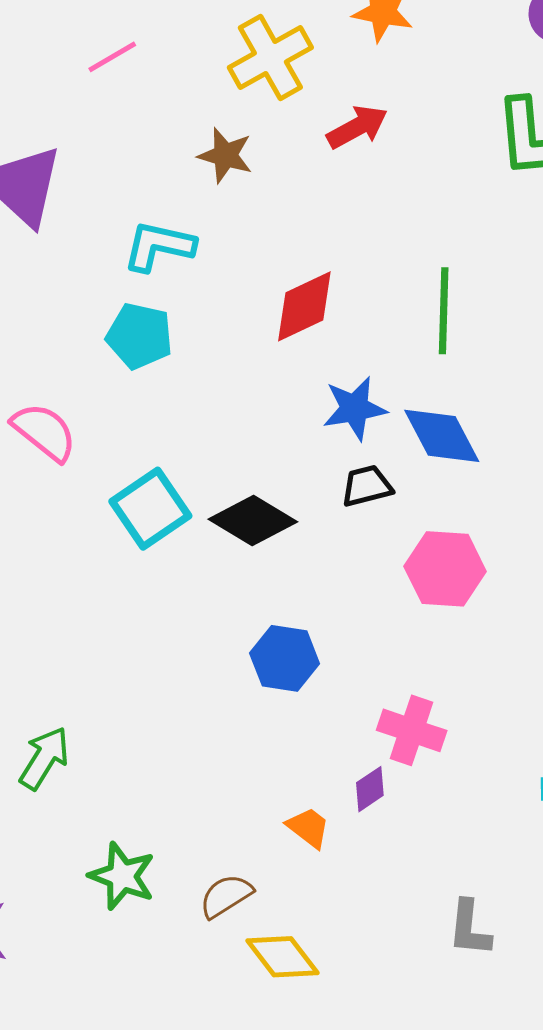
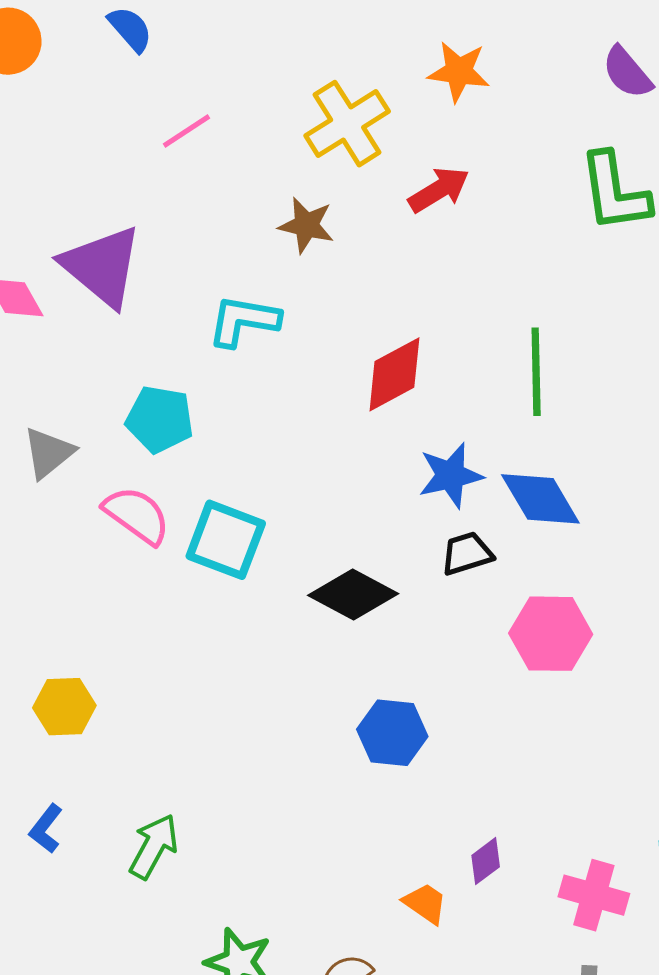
cyan pentagon: (139, 336) -> (160, 419), moved
cyan square: (150, 509) -> (226, 540), moved, turned -32
pink cross: (412, 730) -> (594, 895), moved

